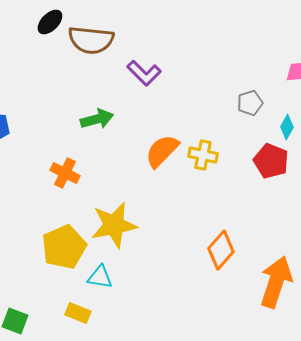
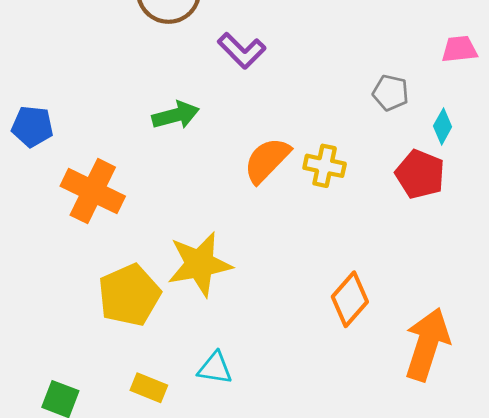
gray pentagon: (250, 103) -> (391, 93), turned 30
orange cross: (65, 173) -> (93, 191), moved, size x1.5
cyan triangle: (100, 277) -> (215, 368), moved

